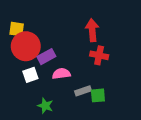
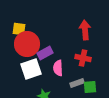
red cross: (99, 55) -> (83, 58), moved
pink semicircle: (61, 74) -> (58, 68), turned -84
white square: (30, 75) -> (31, 69), size x1.5

